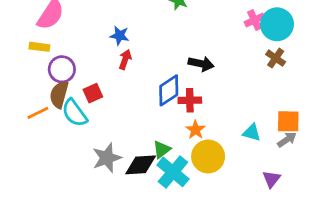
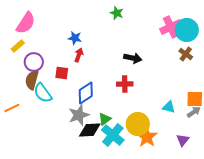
pink cross: (255, 20) -> (171, 27), size x1.5
yellow rectangle: (39, 47) -> (18, 46), turned -48
blue diamond: (169, 90) -> (86, 93), moved
red square: (93, 93) -> (62, 73), moved, turned 32
orange line: (38, 113) -> (12, 108), moved
orange star: (195, 130) -> (147, 137), moved, size x1.5
gray star: (107, 158) -> (79, 115), moved

